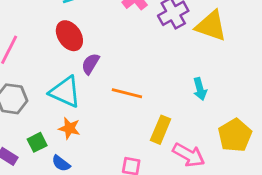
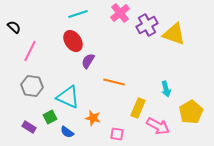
cyan arrow: (200, 89) -> (166, 89), moved
cyan triangle: (65, 92) -> (68, 97), moved
orange star: (69, 128) -> (93, 118), moved

